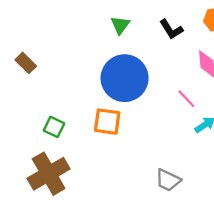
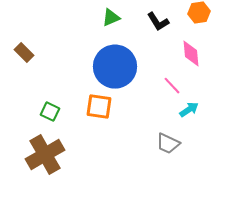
green triangle: (120, 25) -> (111, 18), turned 30
gray trapezoid: (168, 180) -> (168, 144), moved

